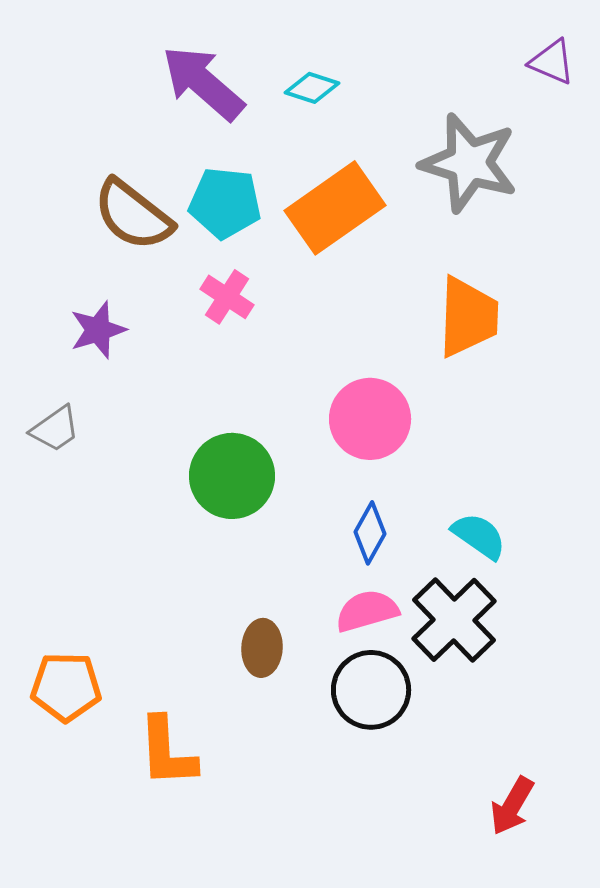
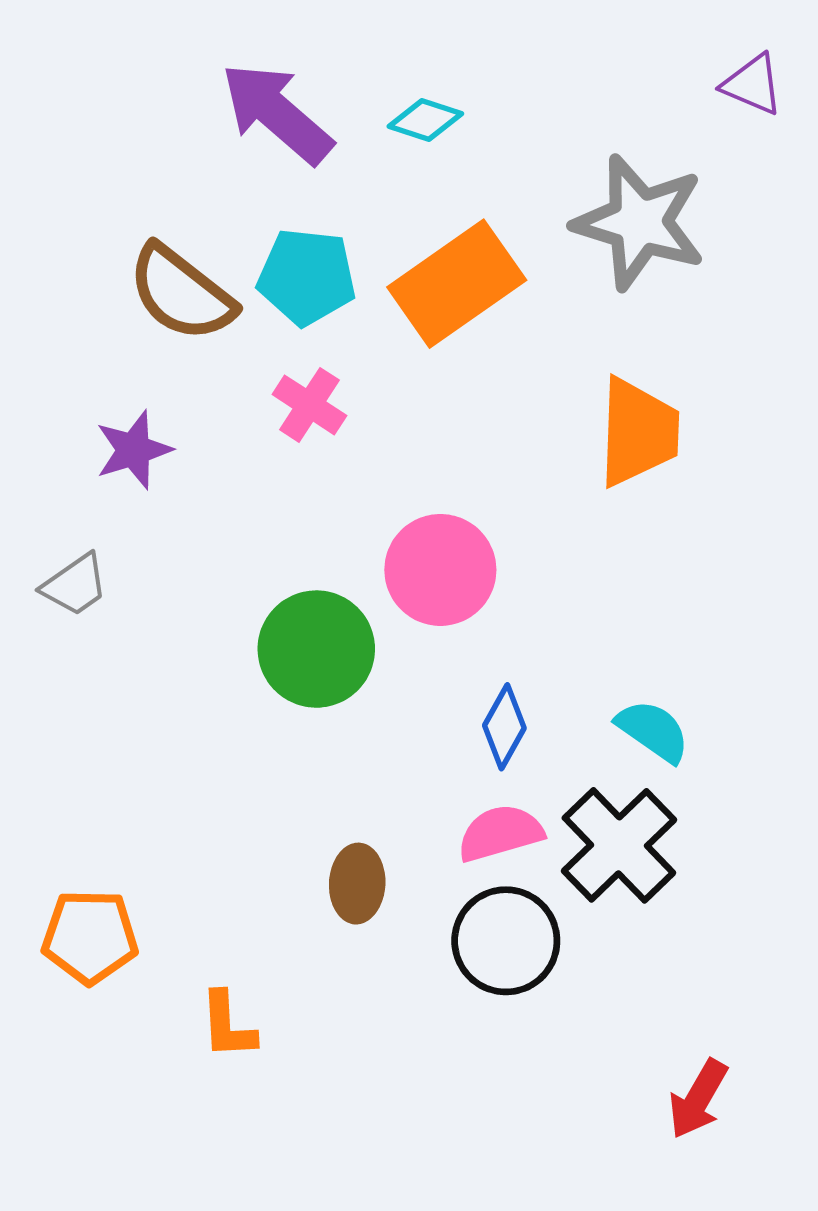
pink circle: (370, 419) -> (440, 570), moved
orange L-shape: (167, 752) -> (228, 1025), size x0.7

